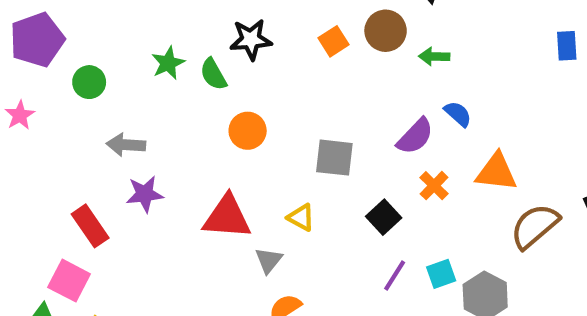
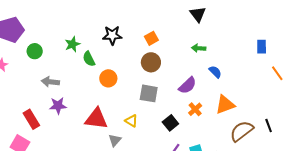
brown circle: (386, 31) -> (151, 62), moved
green semicircle: (213, 74) -> (89, 59), moved
blue semicircle: (458, 114) -> (215, 72), moved
orange triangle: (496, 172) -> (225, 105), turned -30

